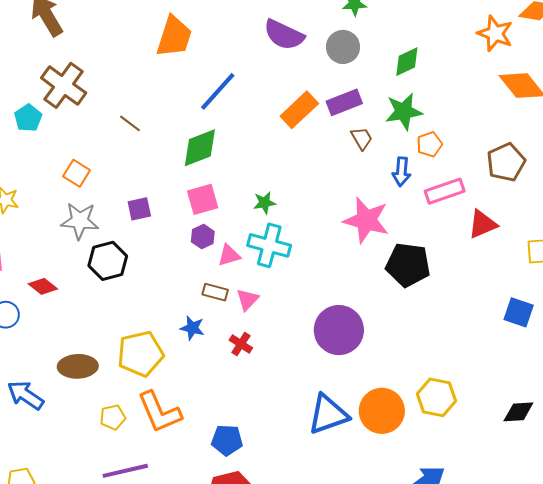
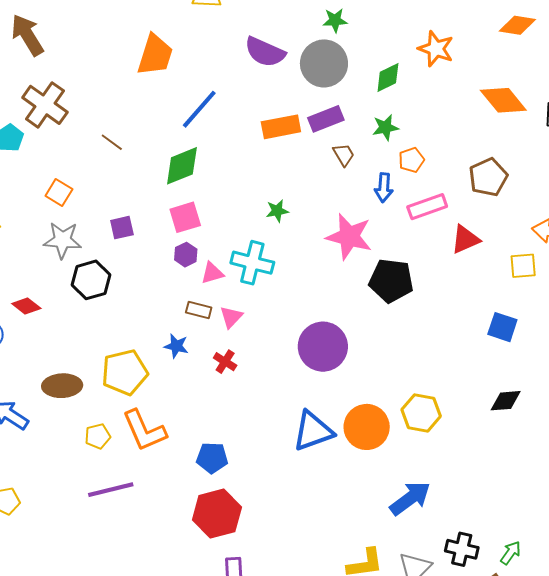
orange star: (495, 34) -> (436, 49), moved
gray circle: (343, 47) -> (324, 63), size x1.4
orange rectangle: (299, 110) -> (281, 127), turned 33
green star: (404, 112) -> (385, 127), size x0.7
green star: (265, 203) -> (277, 211), moved
black diamond: (518, 412) -> (506, 401), moved

